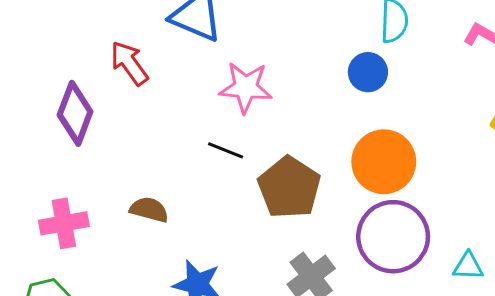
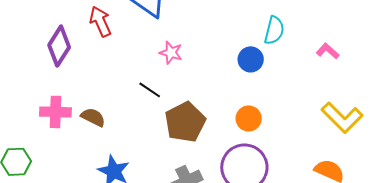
pink star: (246, 87) -> (171, 53), size x0.7
orange circle: (384, 162) -> (249, 118), size x0.6
pink cross: (64, 223) -> (55, 112), moved

